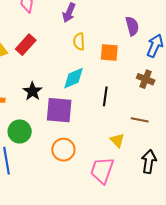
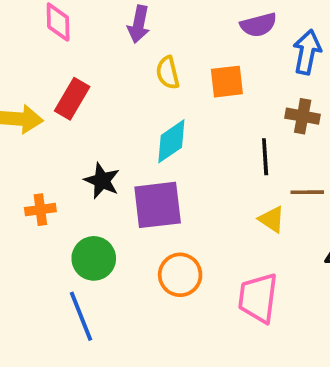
purple semicircle: (132, 26) -> (258, 25), turned 102
black line: (105, 96) -> (265, 157), moved
yellow triangle: (117, 140) -> (272, 219), moved

